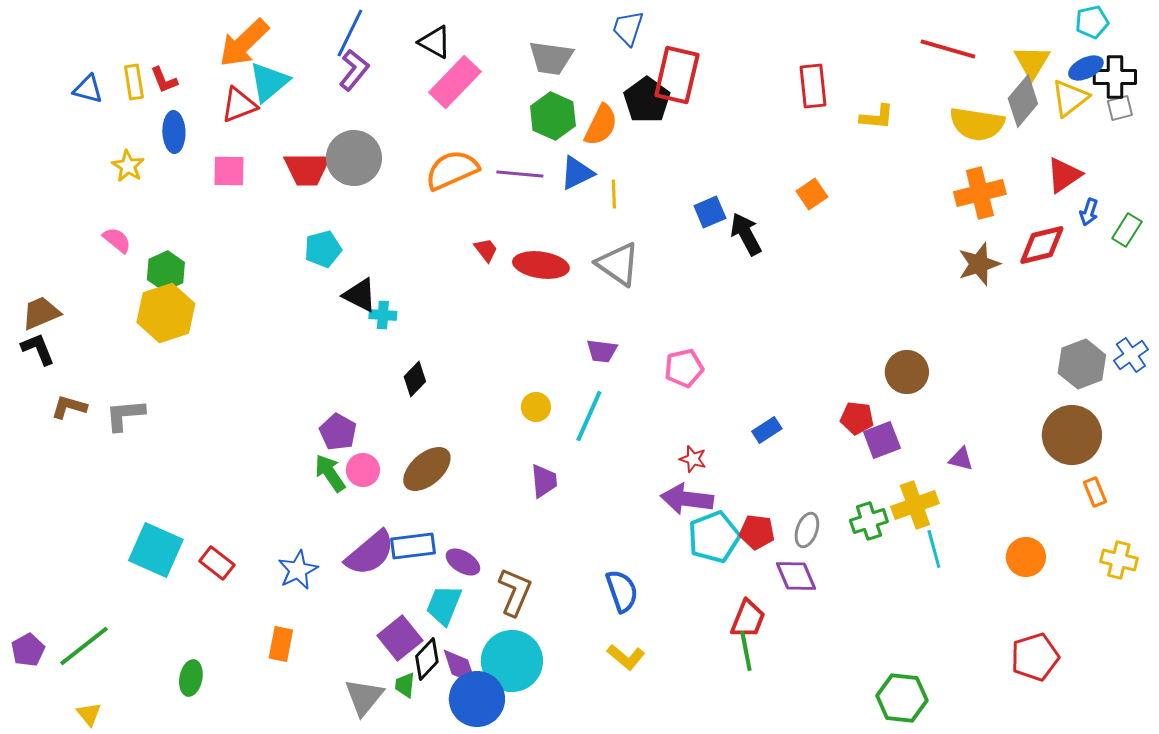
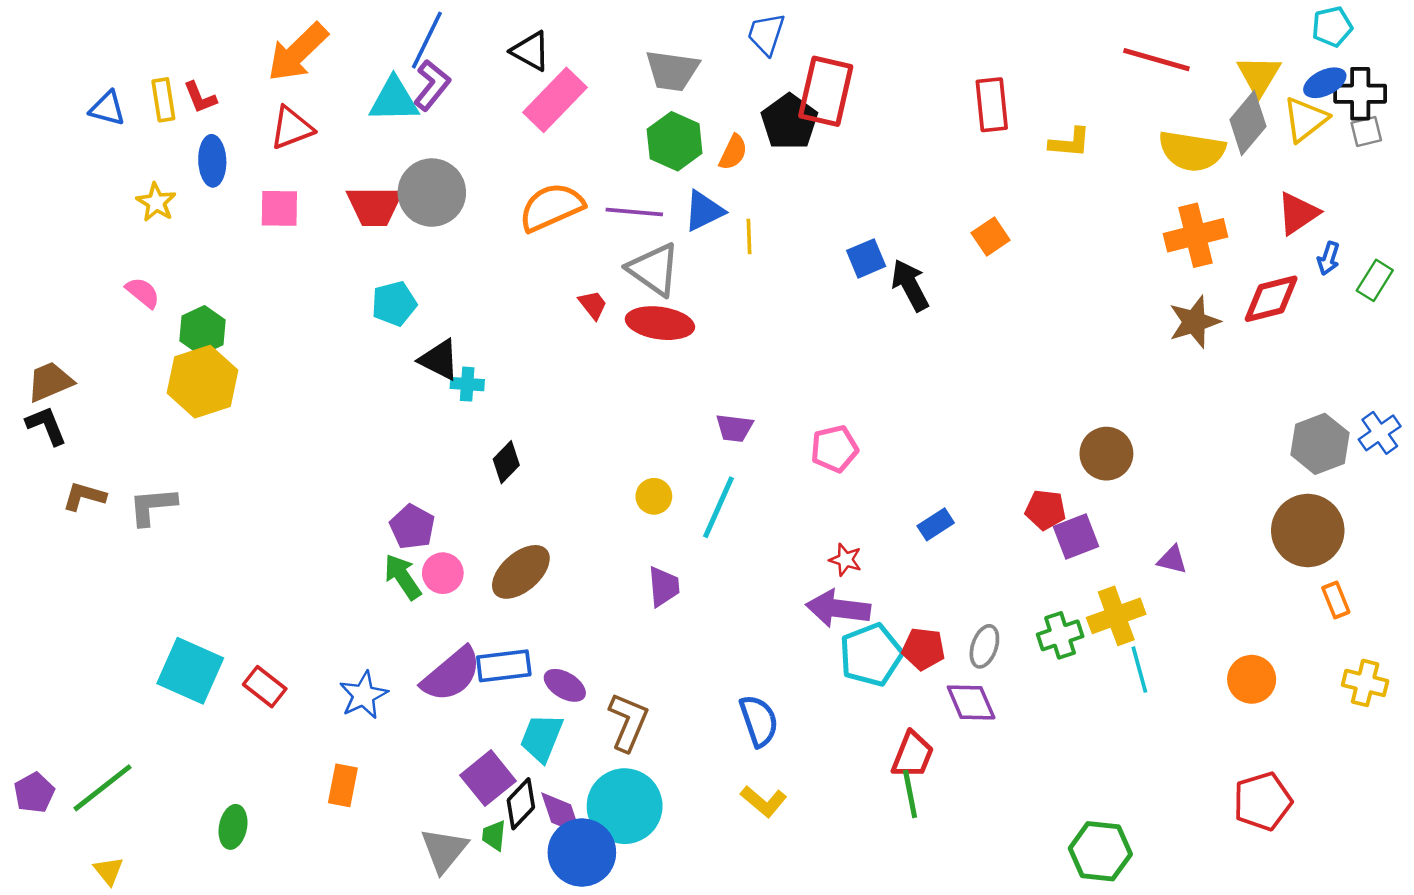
cyan triangle: (269, 82) -> (394, 100), moved, turned 39
orange semicircle: (601, 125) -> (733, 152), size x0.7
gray triangle: (618, 264) -> (654, 269), moved

